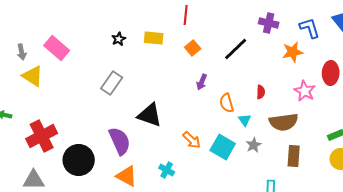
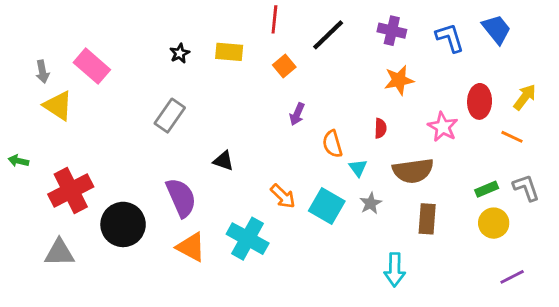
black line: (236, 49) -> (328, 35), moved
orange star: (293, 52) -> (399, 80), moved
black triangle: (150, 115) -> (223, 161), size x0.6
cyan cross: (167, 170) -> (248, 239), size x1.8

